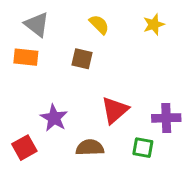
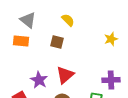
yellow star: (154, 24) -> (111, 39), moved
red triangle: (115, 110) -> (65, 75), moved

